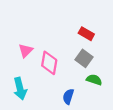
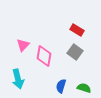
green semicircle: (94, 80) -> (84, 88), moved

